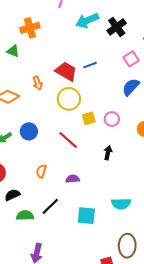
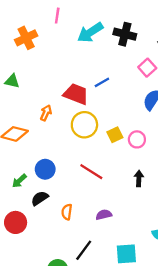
black cross: (117, 27) -> (125, 34), turned -30
orange cross: (30, 28) -> (26, 38), moved
orange arrow: (38, 83) -> (46, 113), turned -128
yellow square: (89, 118) -> (115, 135), moved
black semicircle: (12, 195) -> (40, 198), moved

